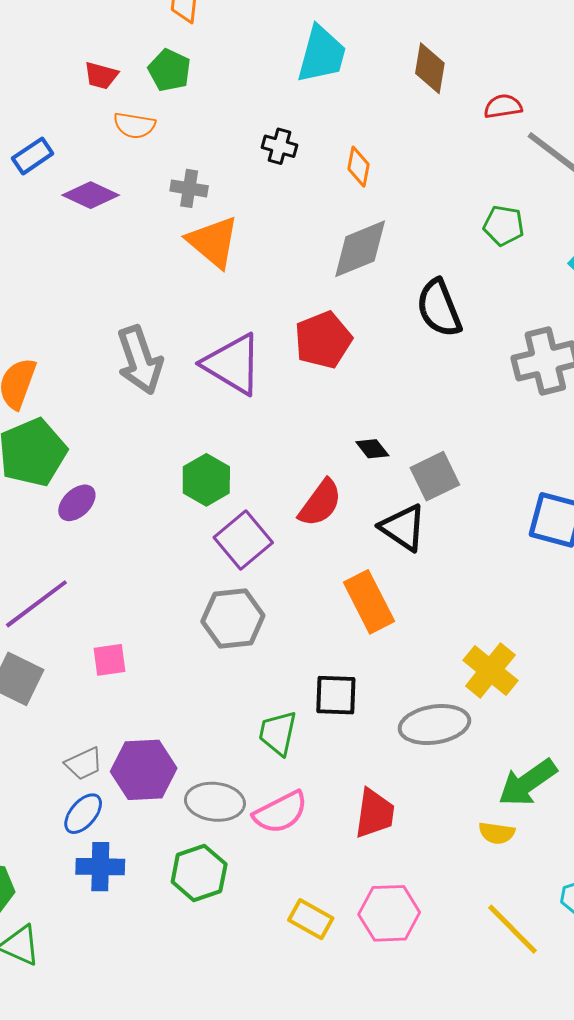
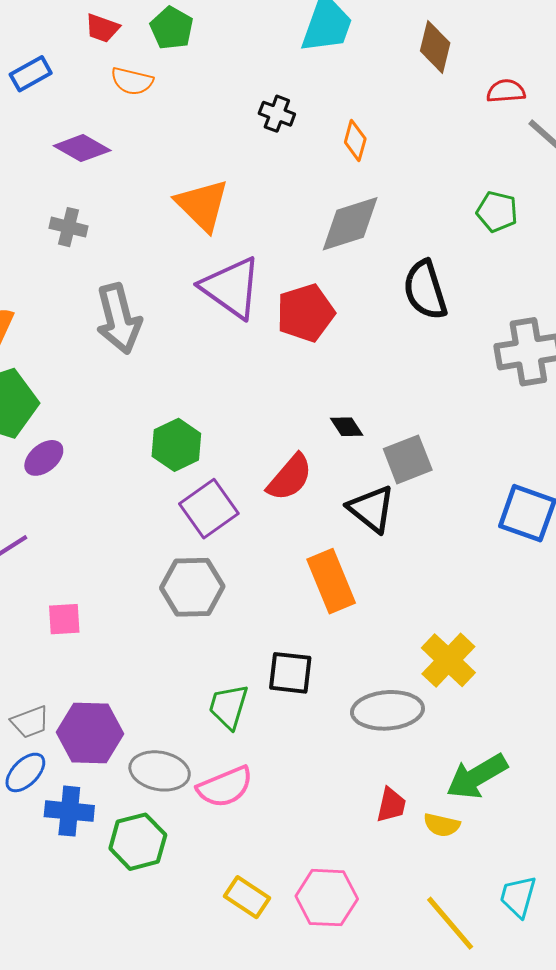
blue rectangle: (33, 156) -> (31, 74), moved
gray cross: (189, 188) -> (69, 227), moved
purple triangle: (233, 364) -> (231, 288), moved
red trapezoid: (375, 813) -> (391, 805), moved, size x0.7
blue cross: (100, 867) -> (69, 811), moved

